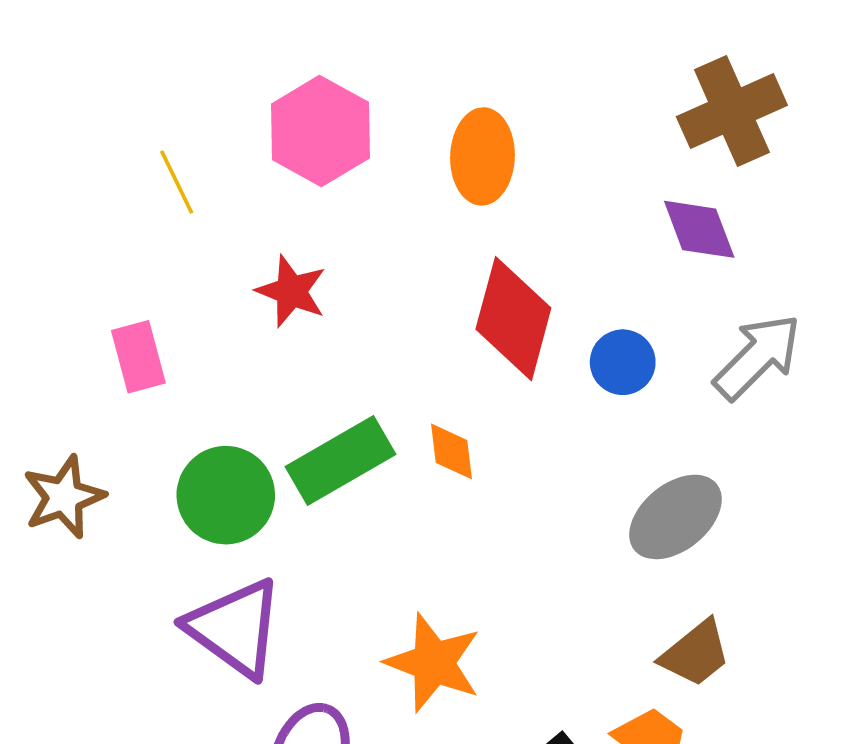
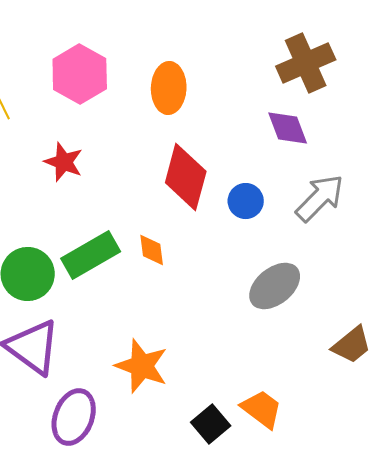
brown trapezoid: (696, 654) -> (352, 345), moved

